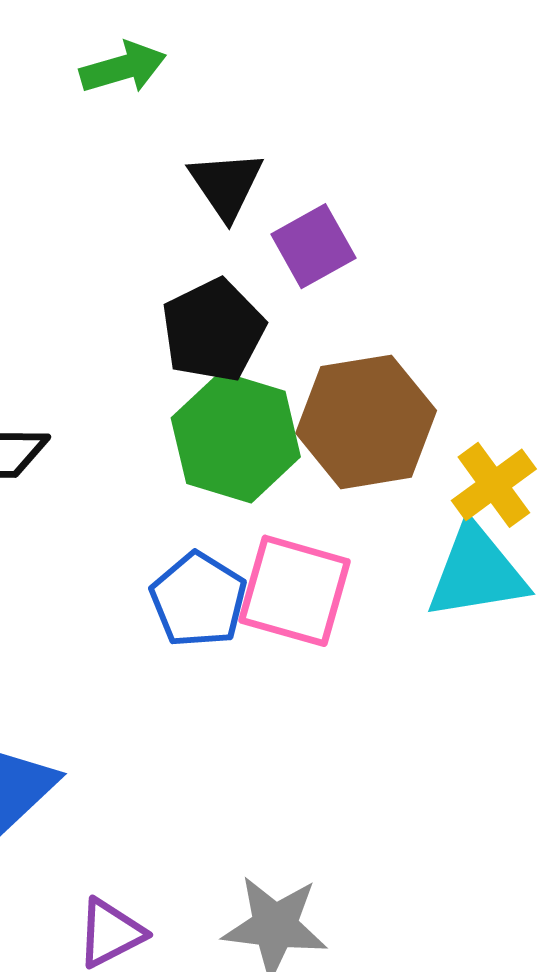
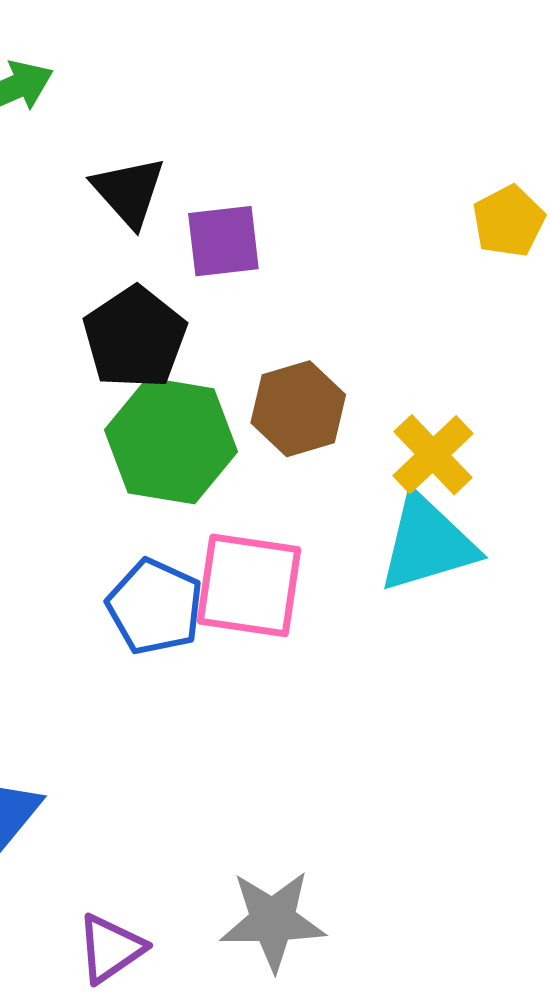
purple square: (313, 246) -> (223, 241), turned 30
brown hexagon: (366, 422) -> (298, 409), size x0.7

